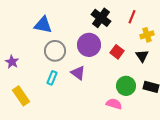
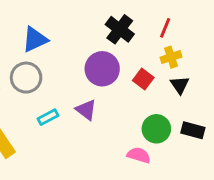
blue triangle: (43, 25) -> (35, 40), turned -36
yellow cross: (147, 35) -> (171, 57), moved
gray circle: (55, 51) -> (26, 78), moved
cyan rectangle: (52, 78) -> (48, 117), turned 40

